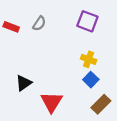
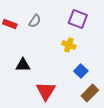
yellow cross: (89, 59) -> (69, 45), moved
black triangle: (24, 83) -> (23, 65), moved, turned 35

